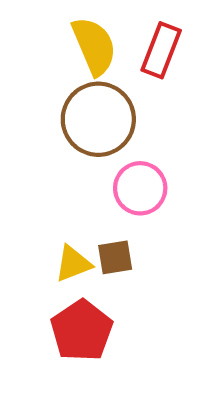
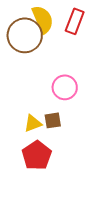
brown circle: (98, 119) -> (25, 35), moved

